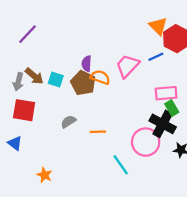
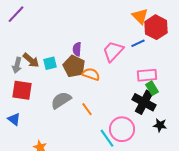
purple line: (27, 34) -> (16, 14), moved
orange semicircle: (100, 77) -> (91, 74), moved
cyan square: (56, 80) -> (50, 63), turned -32
gray semicircle: (68, 122) -> (61, 100), size x1.5
orange line: (98, 132) -> (87, 109), turned 56
pink circle: (146, 142) -> (122, 129), moved

